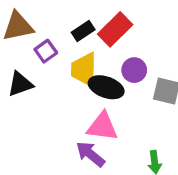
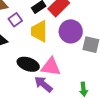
purple circle: (134, 70) -> (71, 31), size x1.5
black ellipse: (106, 87) -> (28, 64), moved

